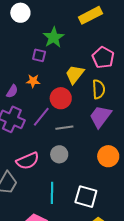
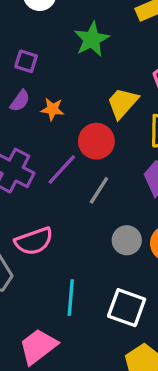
purple square: (39, 55) -> (26, 61), moved
purple semicircle: (12, 91) -> (20, 101), moved
gray line: (64, 128) -> (99, 190), turned -54
gray circle: (59, 154) -> (127, 240), moved

